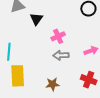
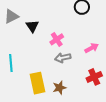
yellow rectangle: (18, 76) -> (37, 83), moved
red cross: (89, 80) -> (94, 77), turned -35

